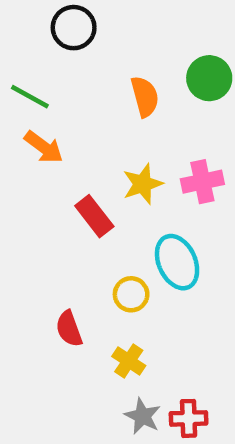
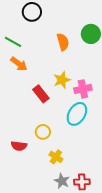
pink cross: (202, 182) -> (83, 89), moved
cyan ellipse: (177, 262) -> (77, 114), turned 55
yellow circle: (131, 294) -> (43, 132), moved
red semicircle: (69, 329) -> (19, 146), moved, turned -63

